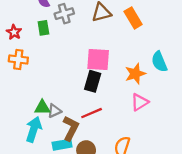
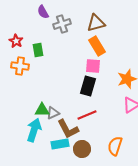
orange rectangle: (133, 18) -> (97, 46), moved
green rectangle: (43, 28) -> (38, 50), moved
pink square: (98, 59) -> (93, 66), size x0.7
brown L-shape: (71, 128) -> (68, 129), turned 125

